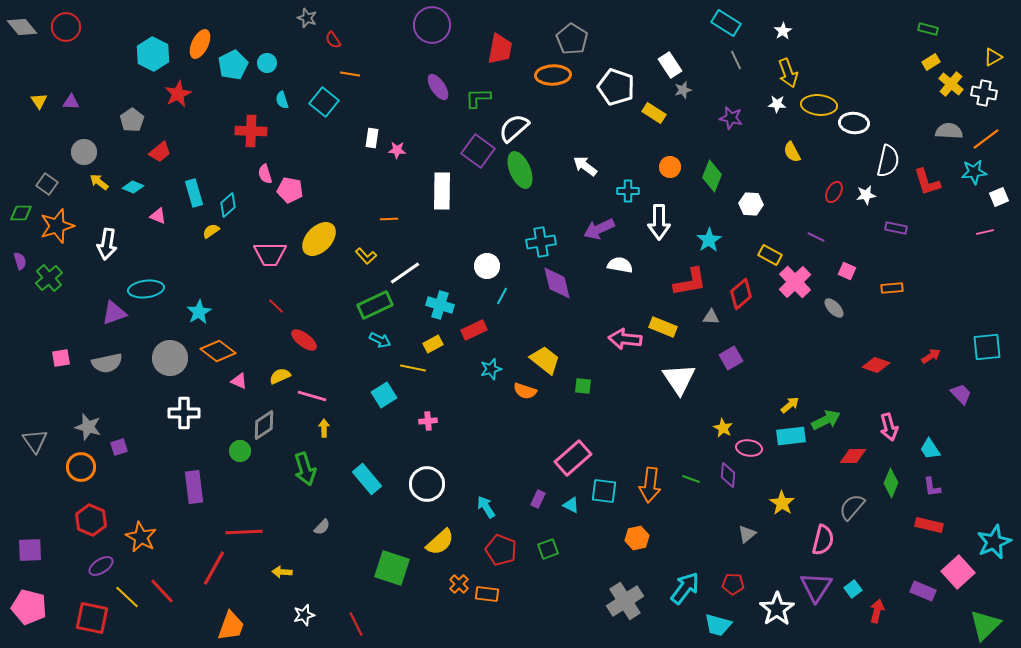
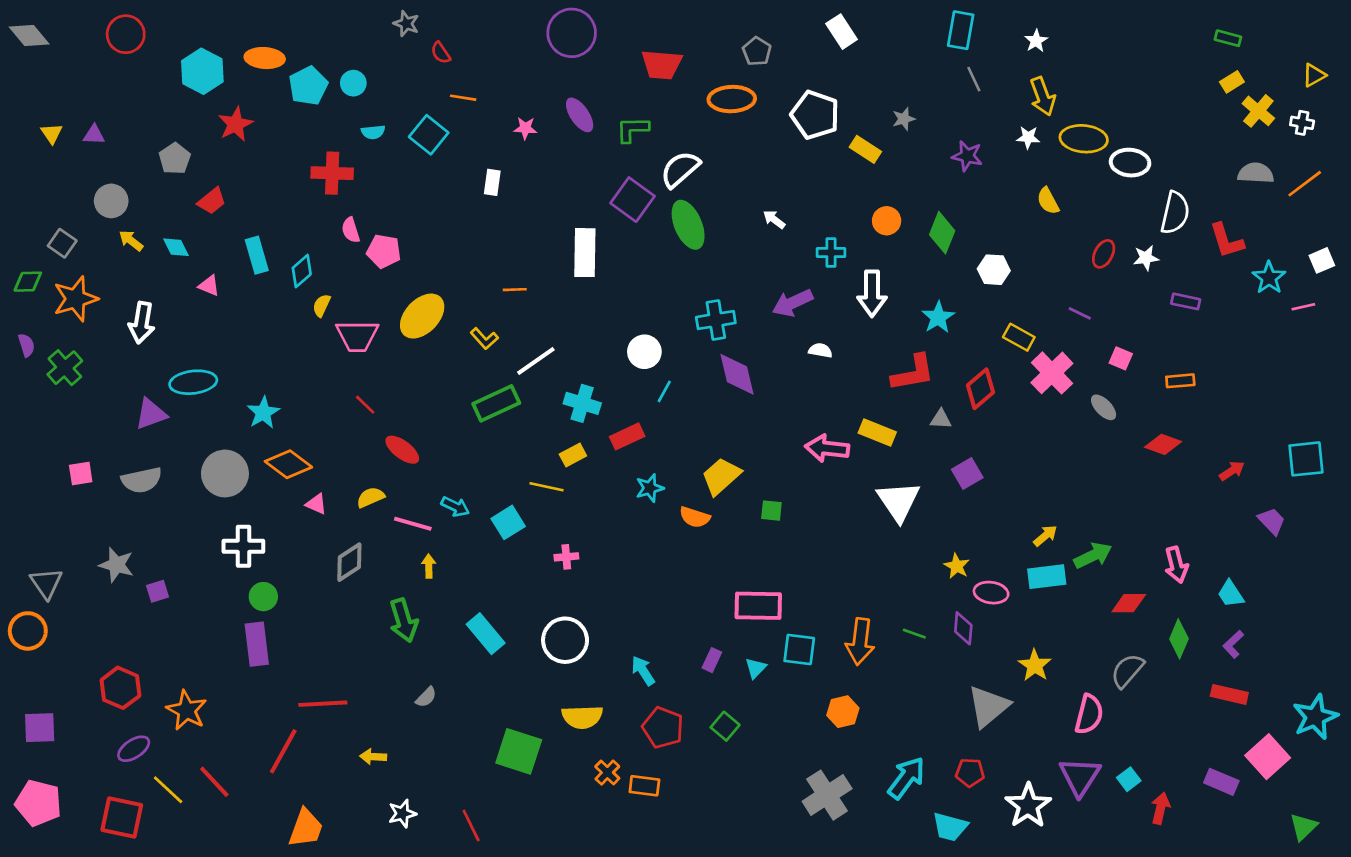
cyan rectangle: (726, 23) -> (961, 30), turned 68
red circle: (66, 27) -> (126, 34), moved
gray pentagon: (572, 39) -> (757, 51), size x0.7
orange ellipse: (200, 44) -> (265, 58), turned 68
red trapezoid: (500, 49) -> (662, 65), turned 84
white rectangle: (670, 65) -> (842, 32), moved
white cross: (984, 93) -> (1302, 123), size x0.7
cyan semicircle: (282, 100) -> (373, 132), turned -78
pink star: (397, 150) -> (525, 128), moved
white arrow: (585, 166) -> (774, 219), size x0.7
cyan star: (974, 172) -> (1269, 278), moved, turned -30
cyan diamond: (133, 187) -> (176, 247), turned 40
yellow semicircle: (211, 231) -> (322, 305), moved, turned -30
white semicircle: (620, 265) -> (820, 350), size x0.7
cyan arrow: (380, 340) -> (455, 507), moved
yellow trapezoid: (545, 360) -> (721, 476), turned -80
red diamond: (876, 365) -> (1163, 444), moved
green circle: (240, 451) -> (263, 597), moved
pink rectangle: (573, 458) -> (758, 606), turned 42
orange circle: (81, 467) -> (28, 631), moved
purple L-shape: (932, 487) -> (1233, 644), turned 55
cyan triangle: (571, 505) -> (756, 668), turned 48
gray triangle: (747, 534) -> (988, 706), size x1.8
yellow semicircle: (440, 542) -> (582, 717), turned 40
green square: (548, 549) -> (725, 726), turned -30
green triangle: (985, 625) -> (1303, 827), size x0.7

